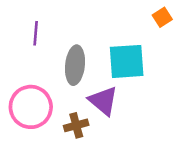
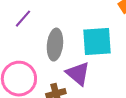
purple line: (36, 33) -> (23, 19), turned 36

